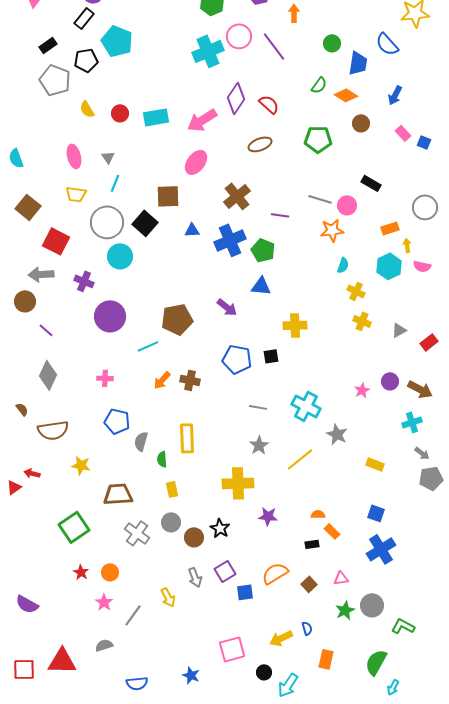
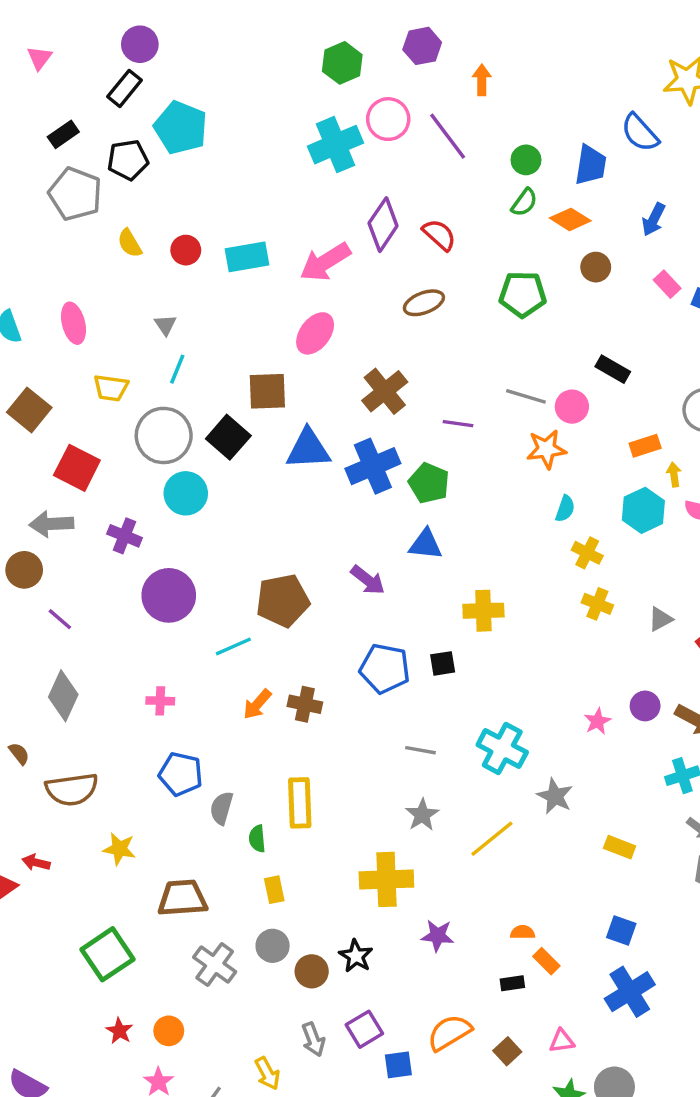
green circle: (332, 43) -> (526, 160), moved
pink ellipse: (74, 156) -> (73, 323), moved
blue triangle: (192, 230) -> (308, 449), size x1.8

